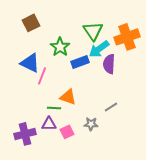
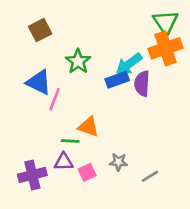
green triangle: (93, 31) -> (166, 22), moved
blue rectangle: (80, 62) -> (117, 80), moved
gray line: (111, 107) -> (150, 176), moved

